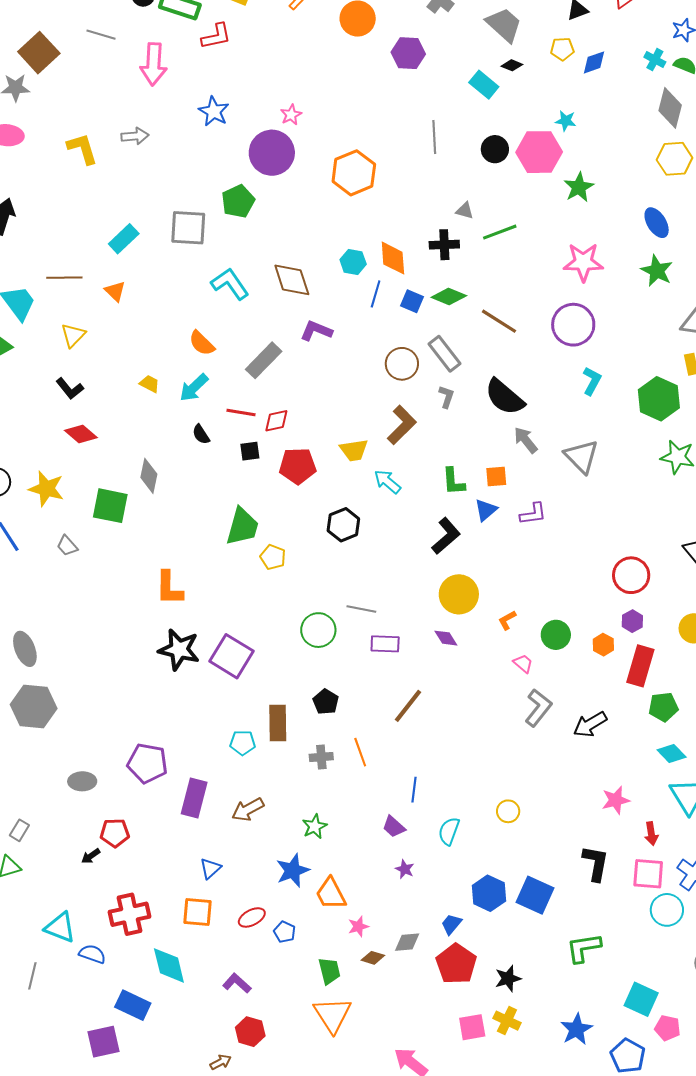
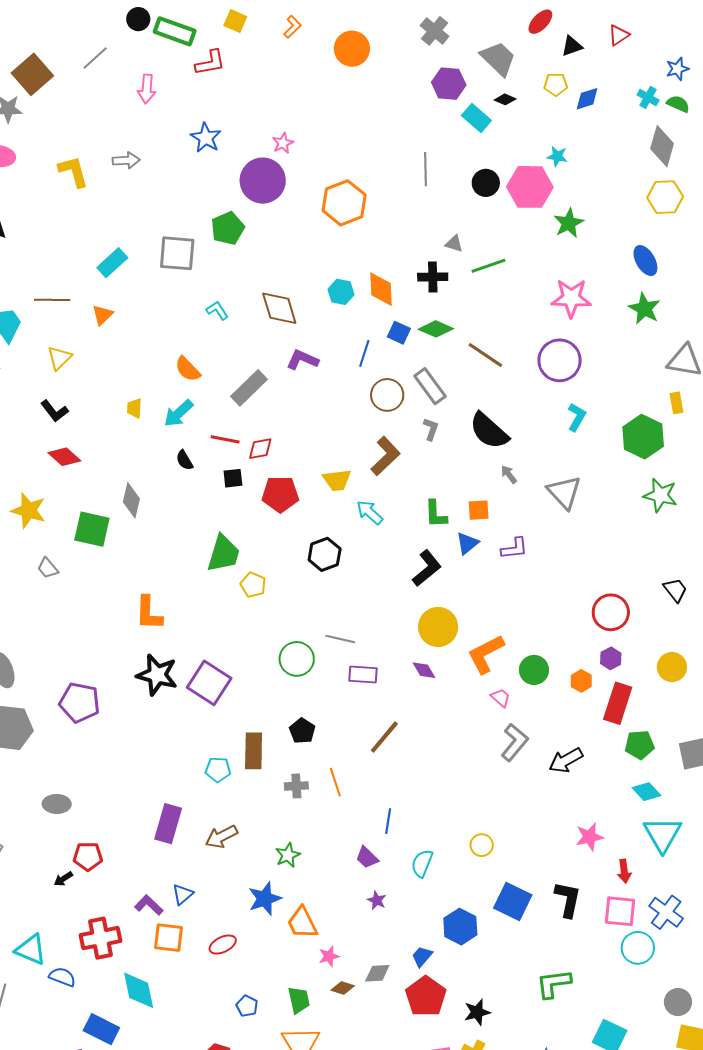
gray line: (101, 35) -> (95, 58), turned -60
purple hexagon: (408, 53) -> (449, 84), moved
pink arrow: (154, 64) -> (147, 89), size x0.7
cyan L-shape: (230, 284) -> (217, 311), size x0.6
orange triangle: (115, 291) -> (102, 315), turned 30
blue line: (376, 294) -> (364, 353), moved
yellow trapezoid: (150, 384) -> (134, 408), turned -115
gray arrow: (526, 440) -> (509, 474), size x0.7
orange L-shape: (507, 620) -> (486, 654), size x2.0
purple pentagon: (147, 763) -> (80, 702), moved
blue square: (535, 895) -> (513, 901), moved
blue pentagon: (285, 932) -> (247, 1006), moved
purple L-shape: (237, 983) -> (149, 905), moved

